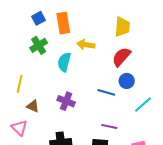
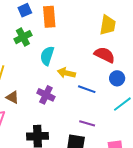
yellow arrow: (86, 45) -> (66, 73), moved
red semicircle: (121, 57) -> (105, 55), turned 70
blue circle: (127, 81) -> (117, 78), moved

